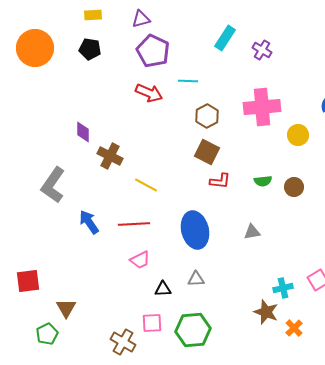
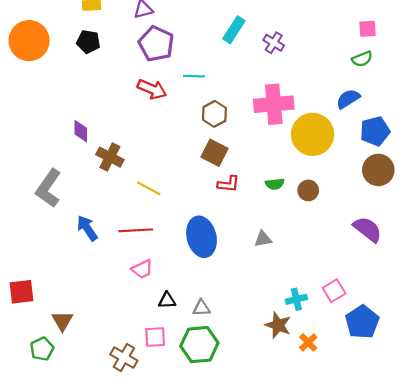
yellow circle: (298, 135) -> (313, 134), size x1.8
gray triangle: (196, 279) -> (202, 308), moved

